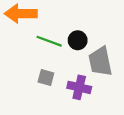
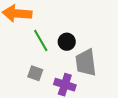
green line: (49, 41) -> (41, 41), turned 35

